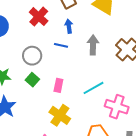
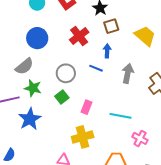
cyan line: (94, 88) -> (121, 116), turned 30
pink cross: (117, 107) -> (140, 138), size x0.7
yellow cross: (60, 115) -> (83, 137), turned 30

